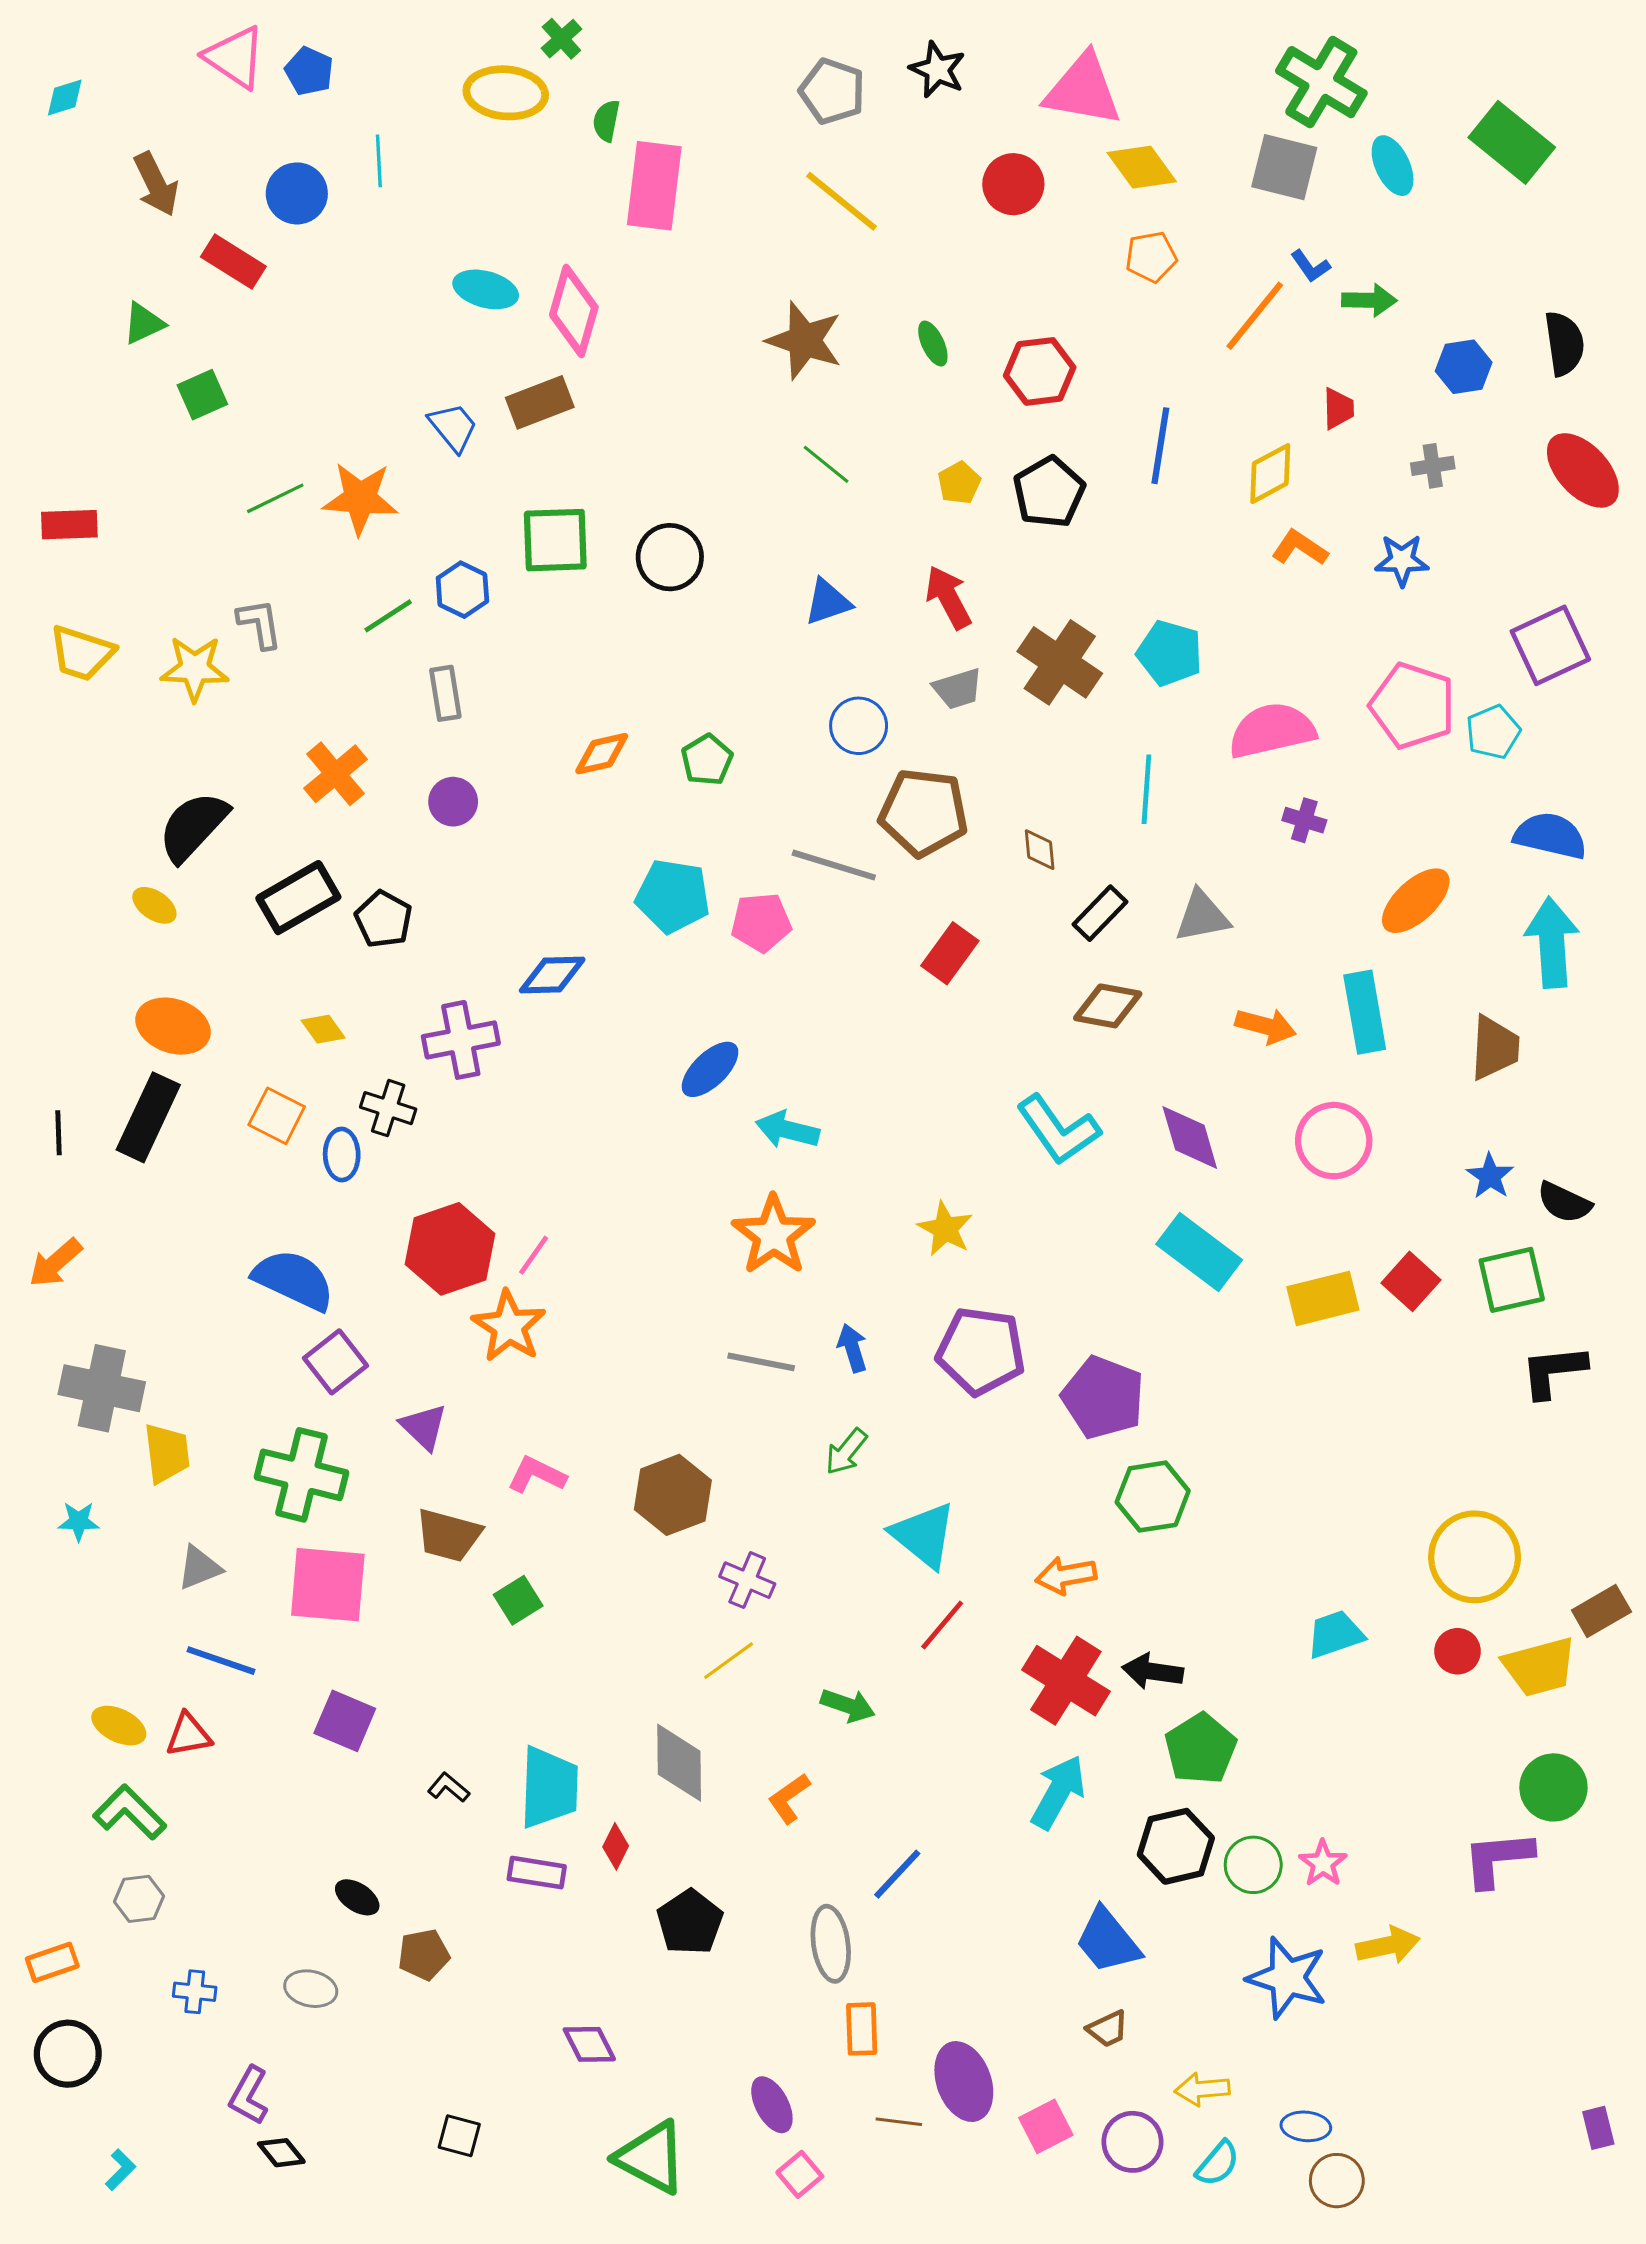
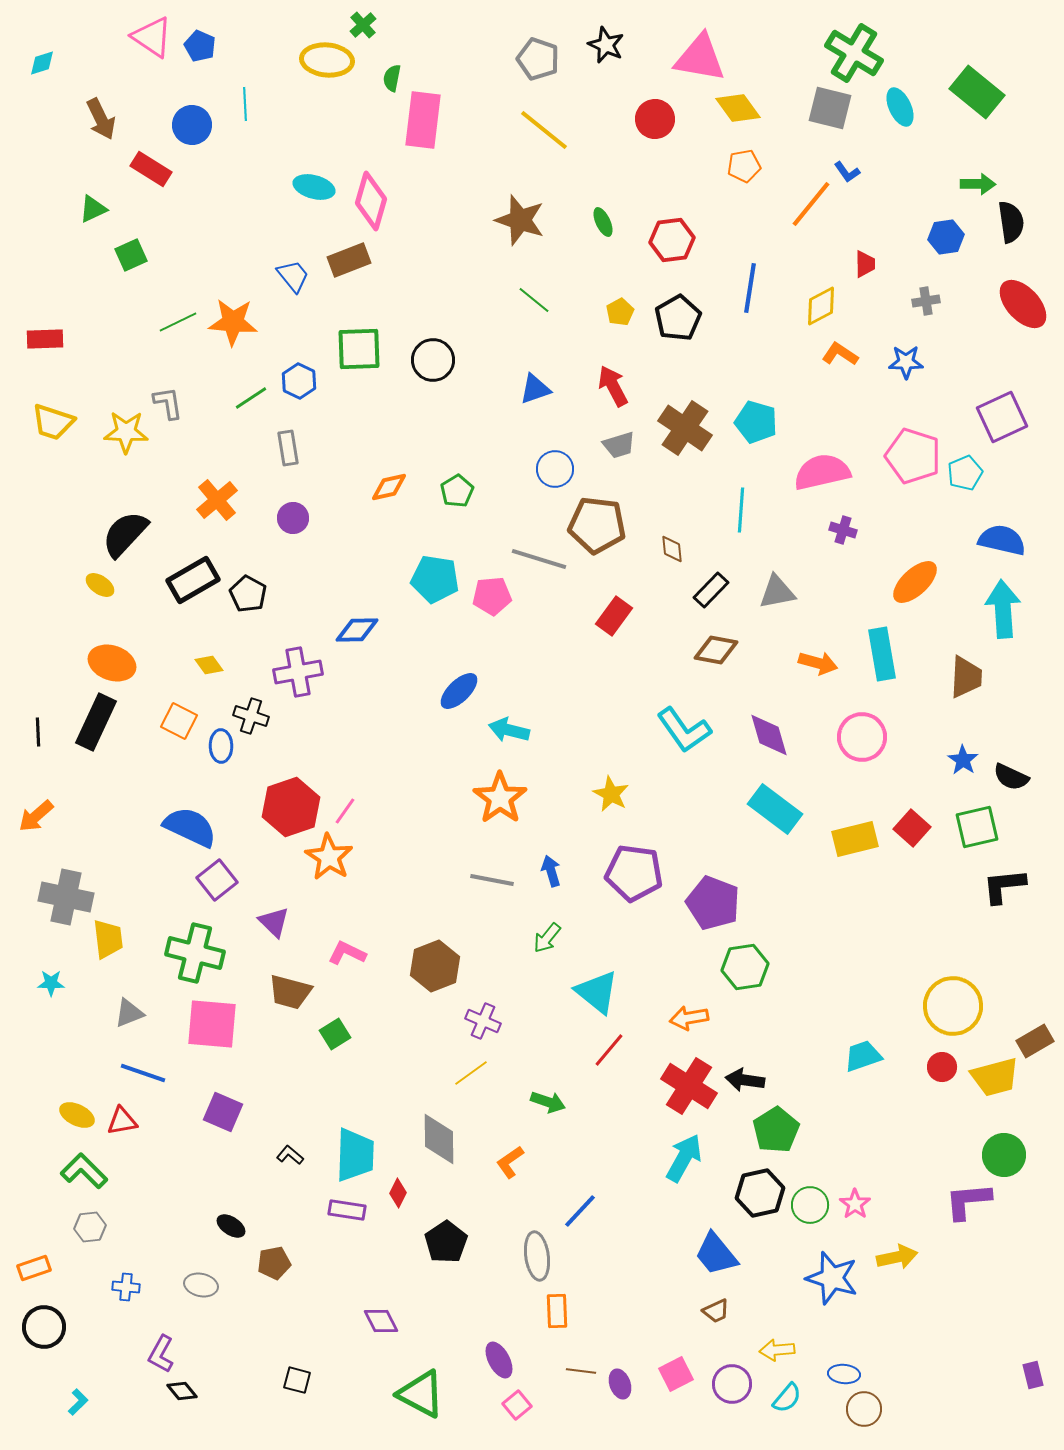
green arrow: (1369, 300) -> (978, 184), moved
purple ellipse: (964, 2082) -> (620, 1384), moved, size x0.6

